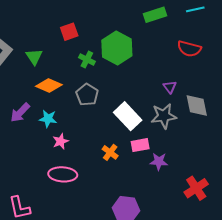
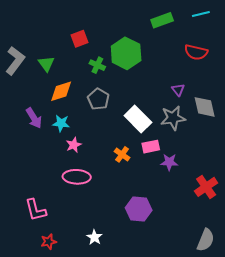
orange diamond: (49, 86) -> (61, 91), turned -40
purple arrow: (20, 113) -> (34, 118), turned -75

